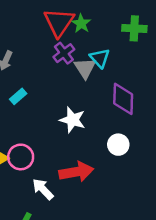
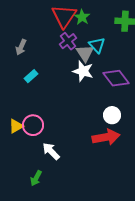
purple diamond: (123, 99) -> (116, 78), turned -40
white star: (73, 120) -> (83, 71), moved
red arrow: (76, 172) -> (106, 137), moved

